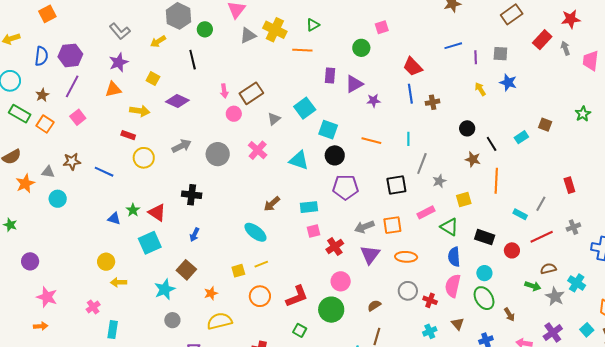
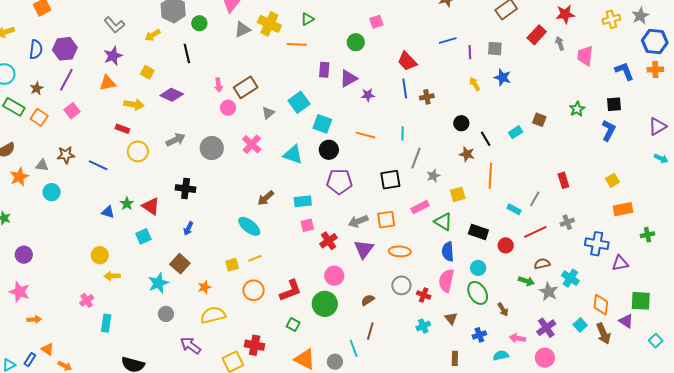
cyan square: (150, 243) -> (143, 236), size x0.7
pink star: (47, 297) -> (19, 292), moved

